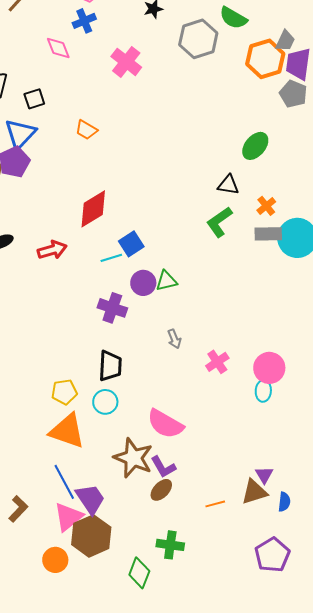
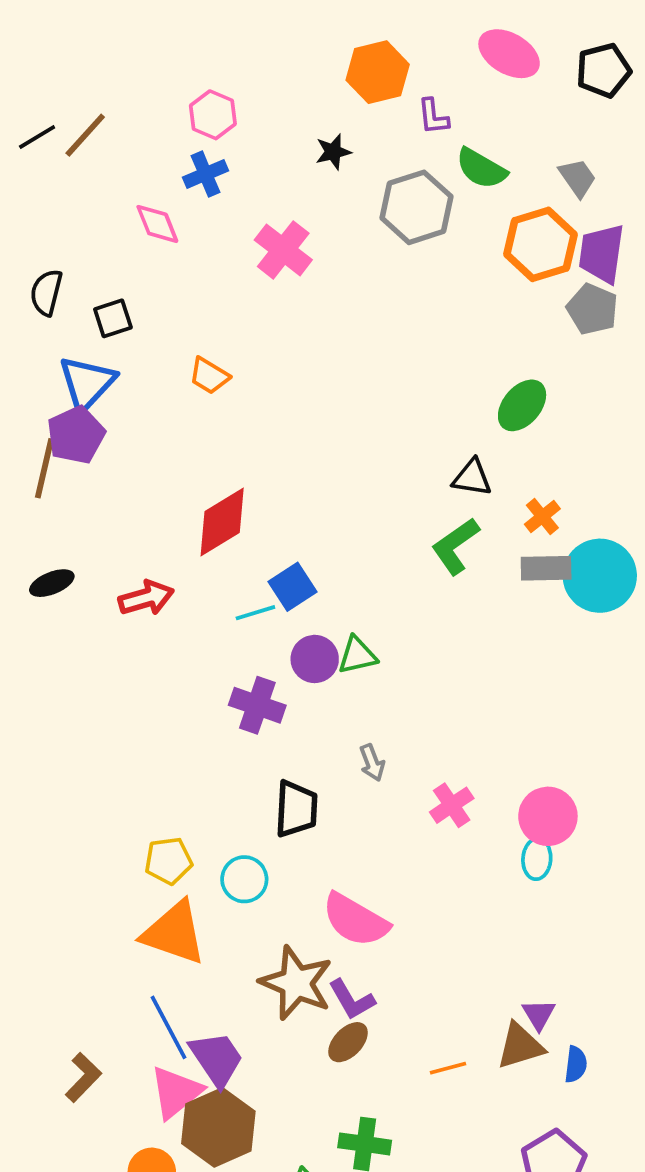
gray trapezoid: (285, 41) -> (578, 178), moved, turned -60
black trapezoid: (110, 366) -> (296, 809), moved

